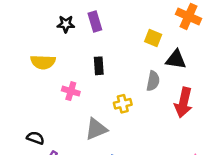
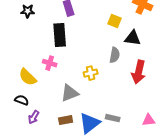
black star: (66, 24) -> (28, 11), moved
yellow semicircle: (43, 62) -> (28, 77), moved, turned 42
black rectangle: (99, 66) -> (60, 35), moved, size x1.6

